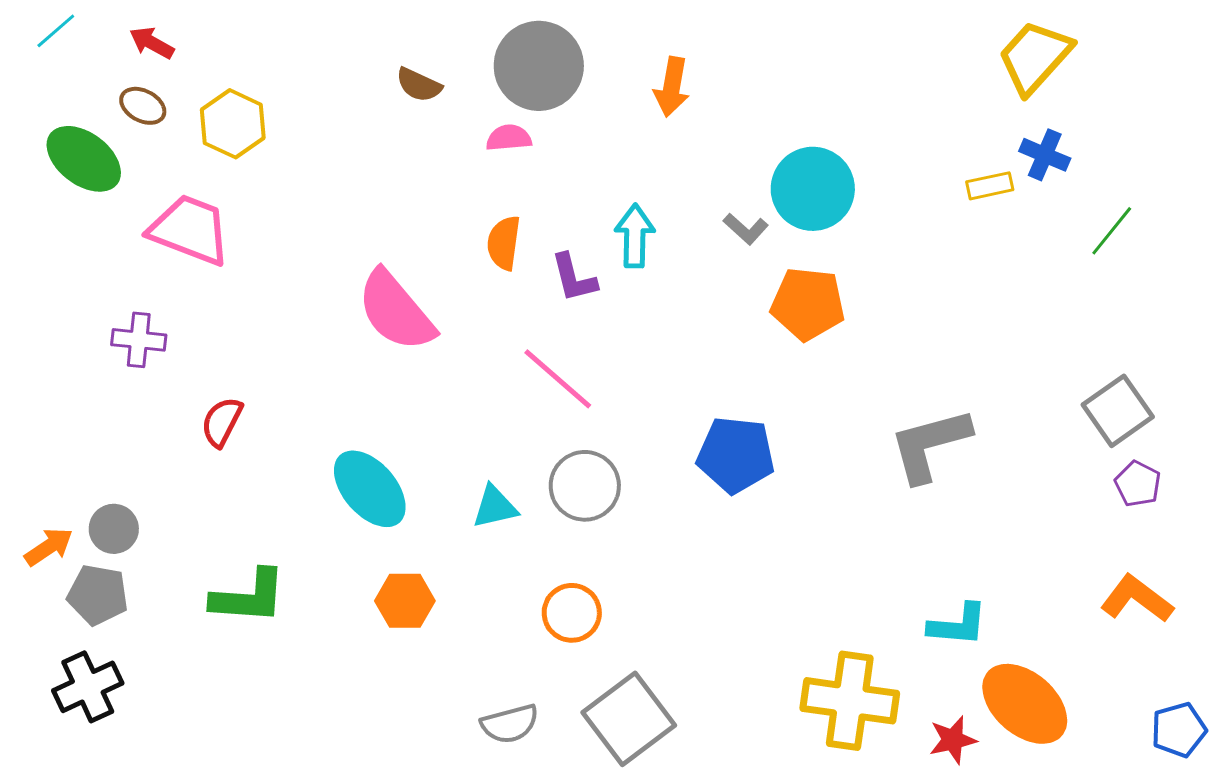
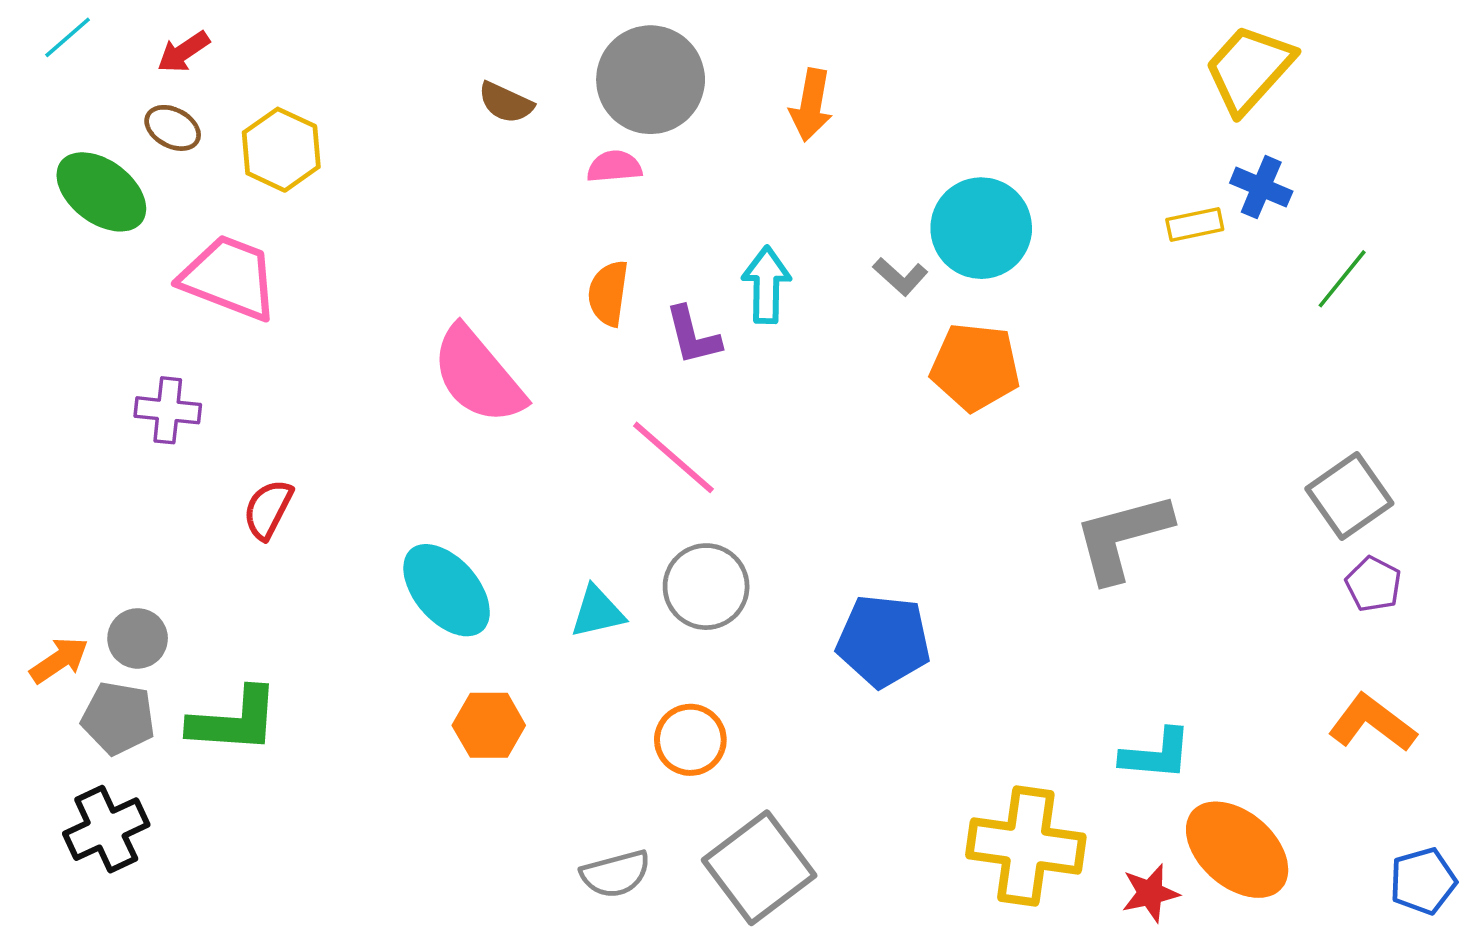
red arrow: (152, 43) -> (183, 52), turned -63
blue pentagon: (736, 455) -> (883, 641), moved
green L-shape: (249, 597) -> (234, 721), moved

